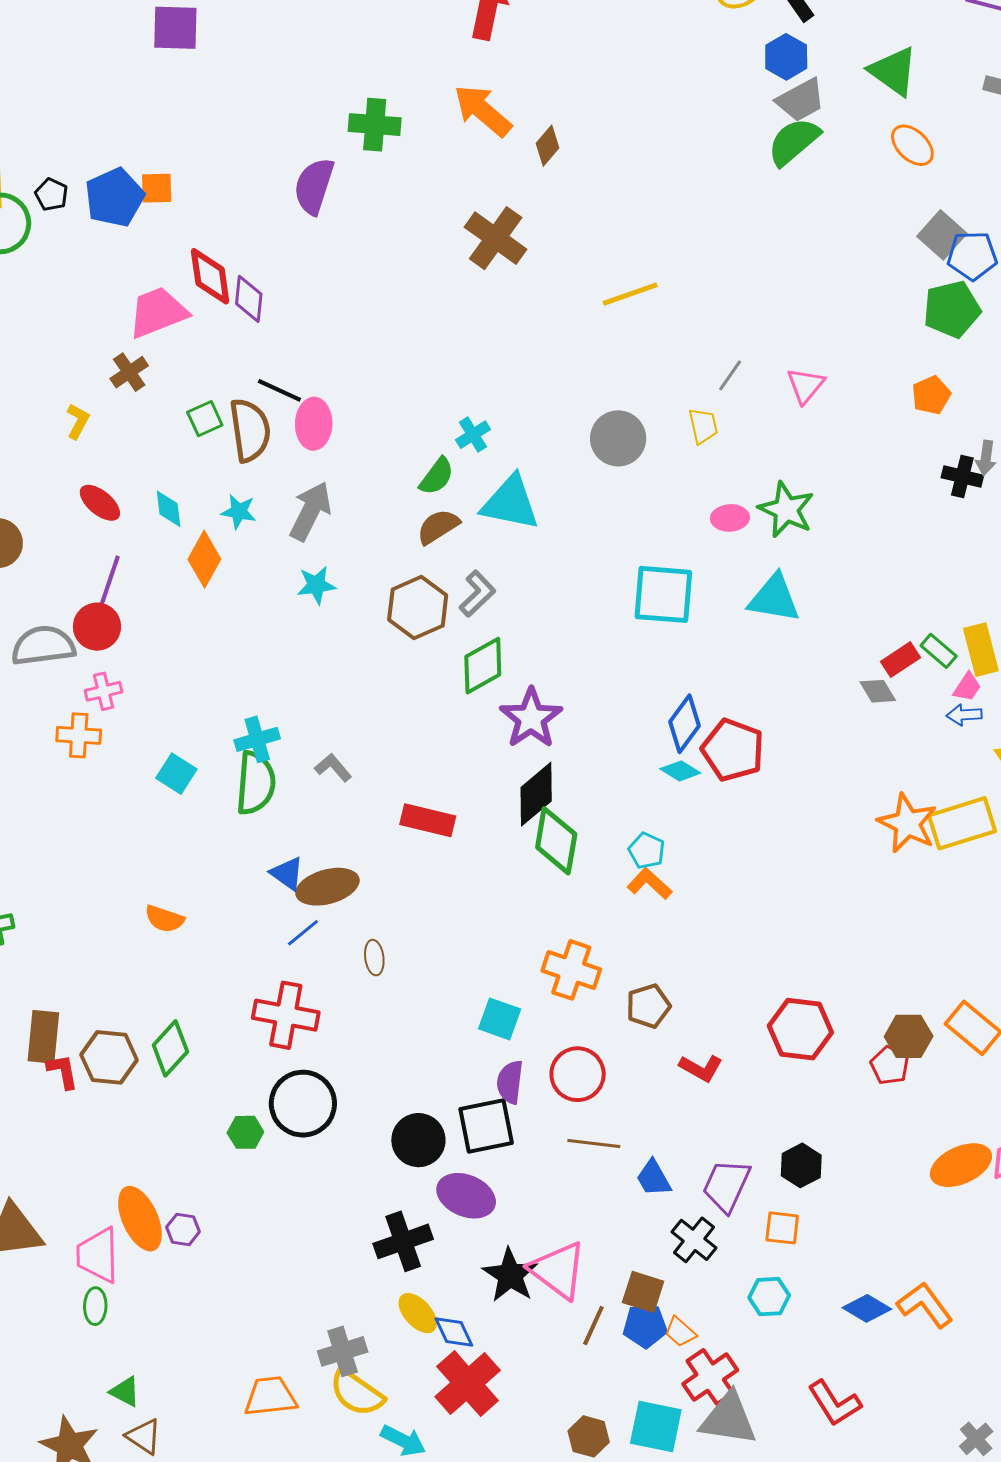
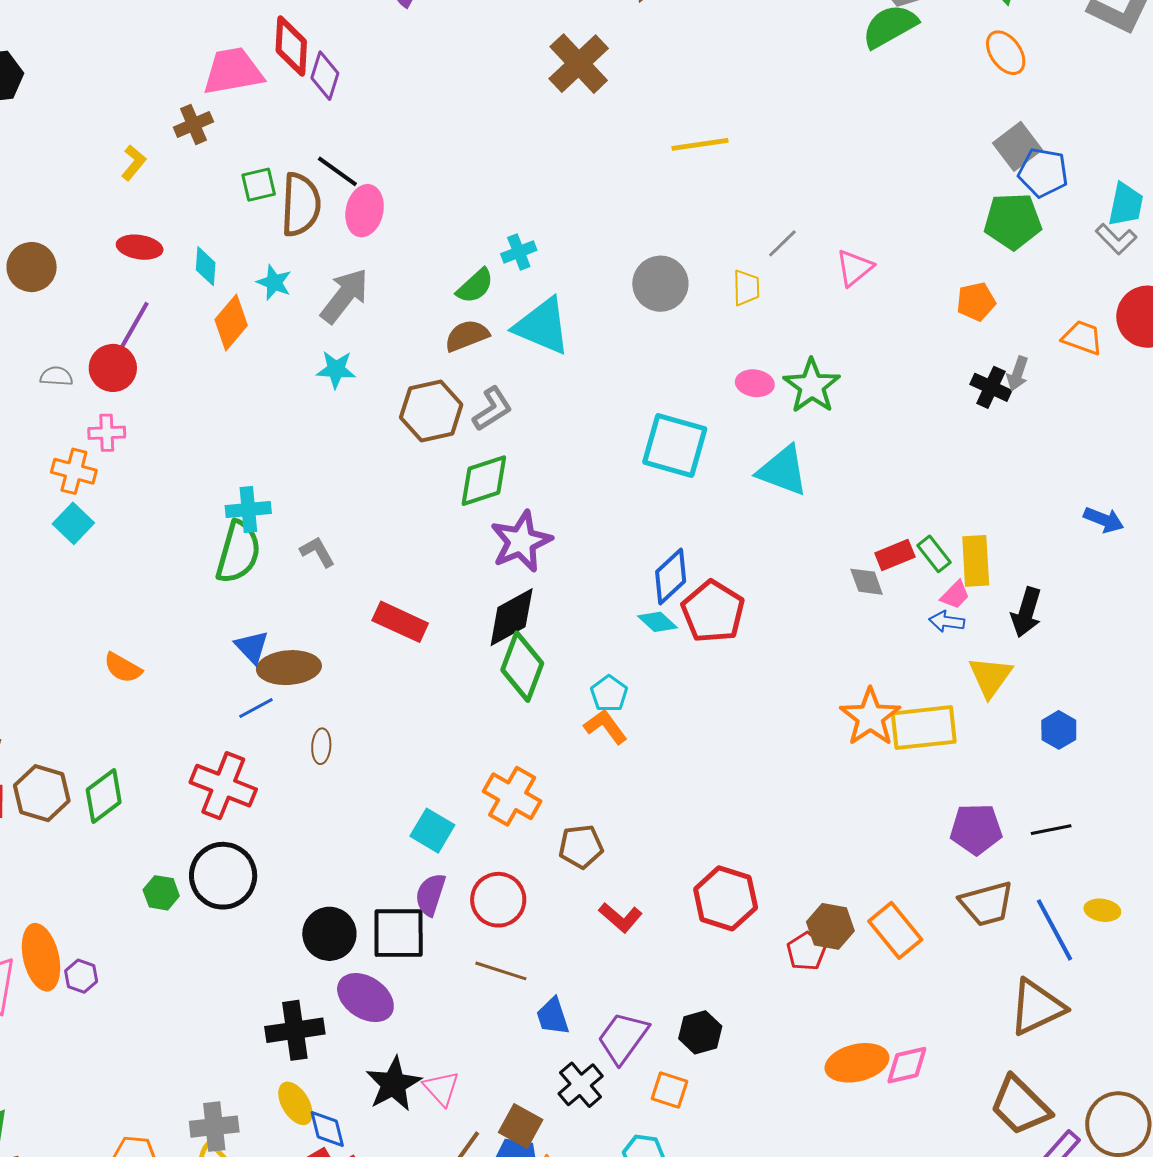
red ellipse: (100, 503) -> (140, 247), turned -42
gray semicircle: (43, 646) -> (56, 376), size x0.5
cyan square: (176, 774) -> (73, 523), moved
pink triangle: (558, 1270) -> (441, 1088), size x0.6

